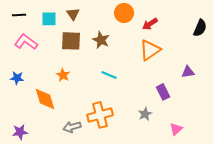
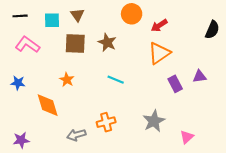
purple rectangle: (163, 92) -> (175, 84), moved
gray star: (145, 114) -> (154, 121), size x1.5
orange cross: (100, 115) -> (106, 122), size x0.7

